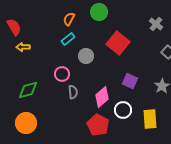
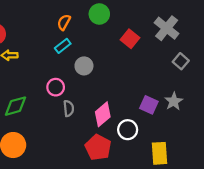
gray cross: (156, 24) -> (167, 28), size x1.5
red square: (118, 43) -> (130, 39), moved, size x0.7
purple square: (130, 81) -> (149, 105), moved
yellow rectangle: (150, 119) -> (159, 153), moved

